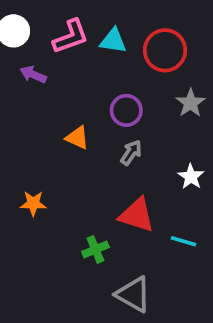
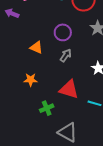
orange star: (33, 203) -> (31, 80), moved

